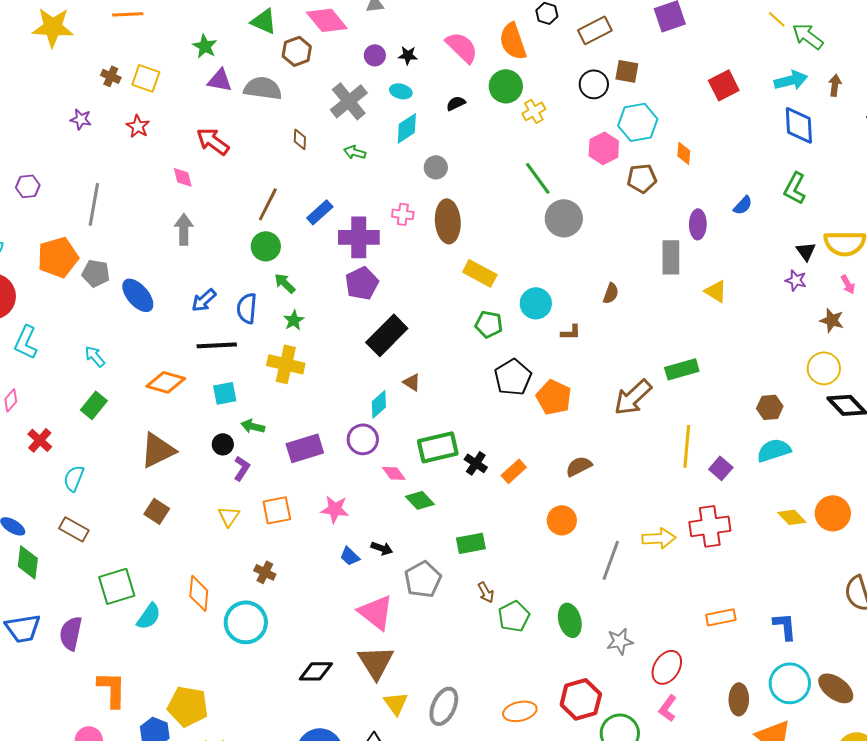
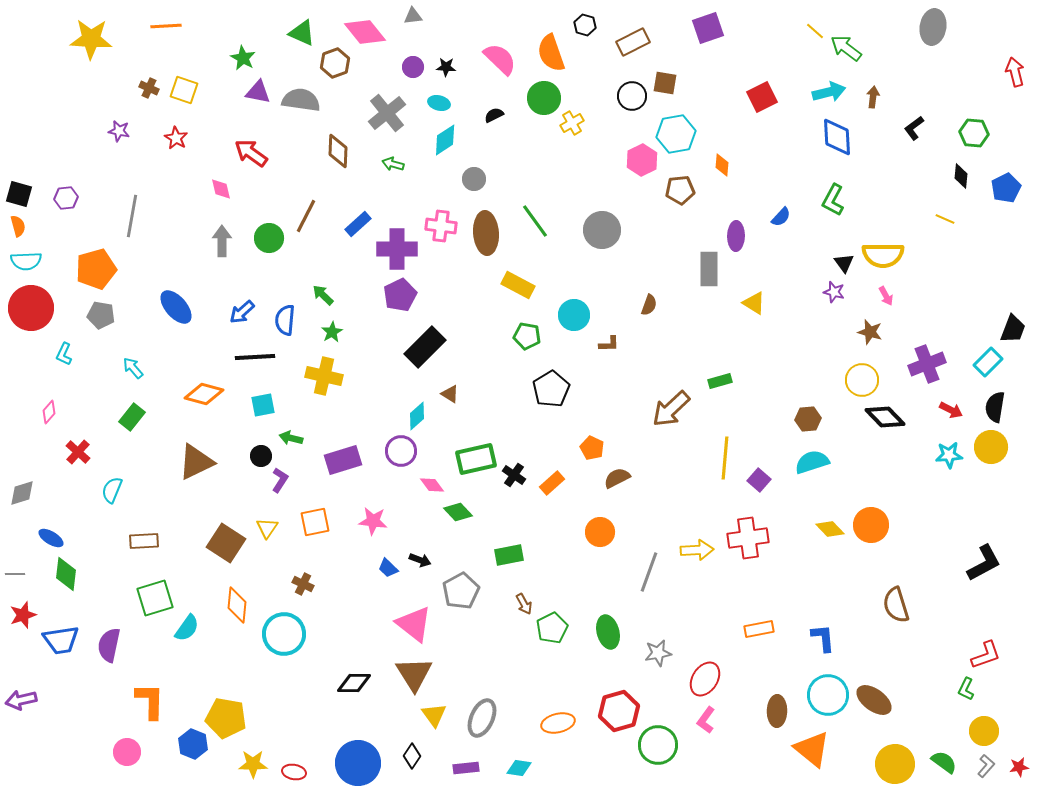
brown diamond: (300, 139) -> (338, 151), size x1.6
green line: (538, 178) -> (535, 221), moved
pink cross: (403, 214) -> (441, 226), size x1.4
green circle: (266, 246) -> (269, 238), moved
gray pentagon: (96, 273) -> (101, 315), moved
cyan L-shape: (26, 342) -> (64, 354), size x0.7
green rectangle: (682, 369) -> (720, 381), size x0.7
orange pentagon: (554, 397) -> (592, 448), moved, size x0.7
brown square: (157, 511) -> (226, 543), moved, size x1.5
brown rectangle: (74, 529) -> (144, 541), moved, turned -32

